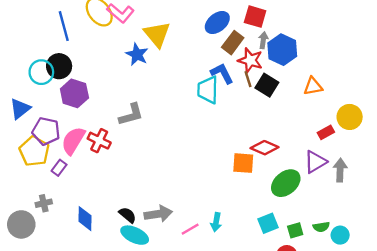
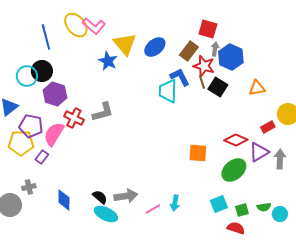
blue ellipse: (217, 23) -> (155, 47), moved
red cross: (99, 141) -> (74, 118), moved
red diamond: (265, 148) -> (236, 140), moved
yellow pentagon: (34, 151) -> (21, 143), turned -30

